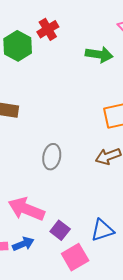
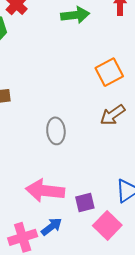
purple square: (60, 230) -> (85, 202), turned -36

